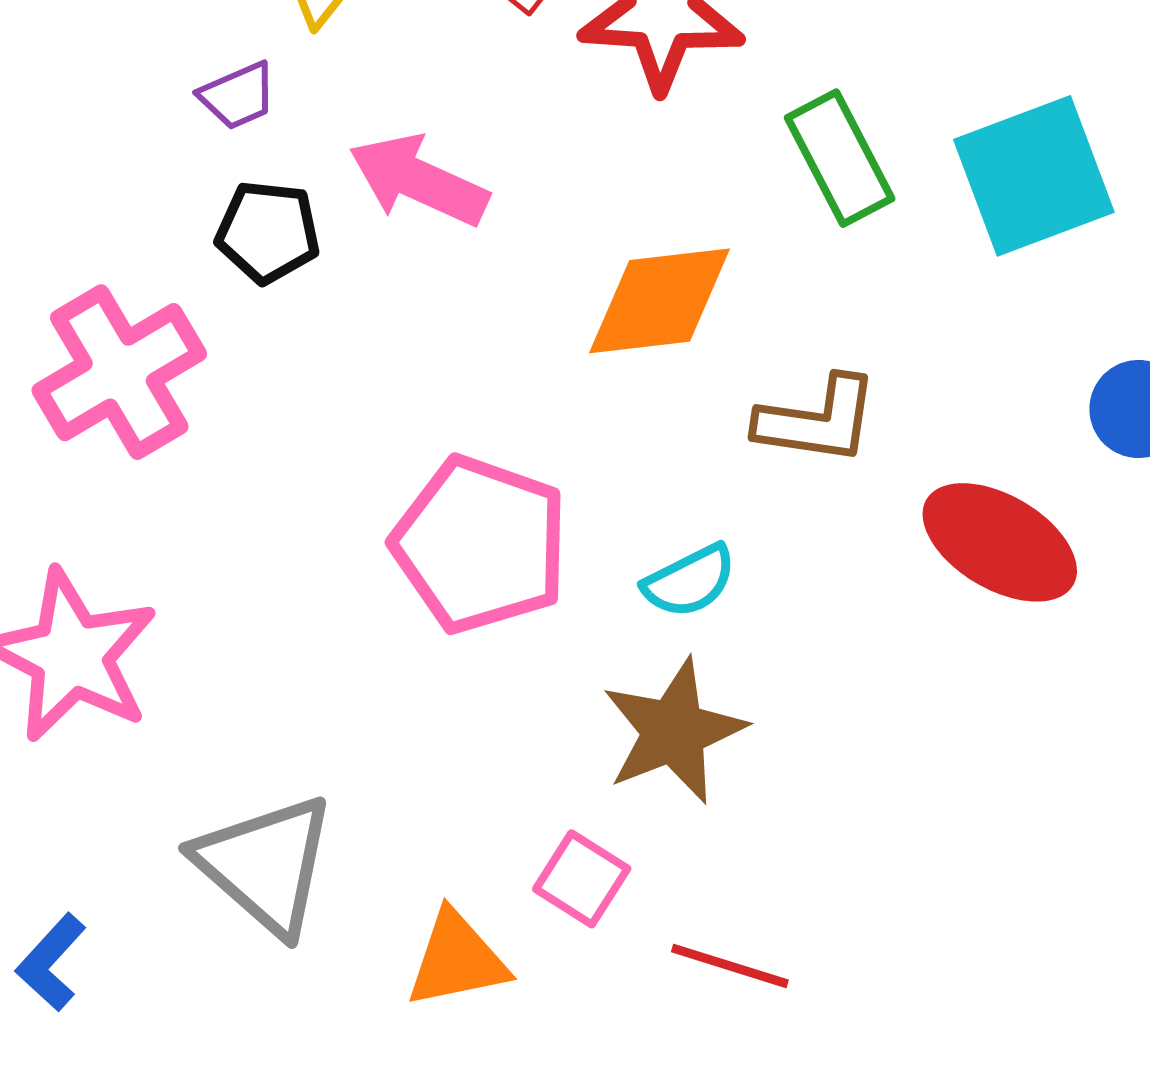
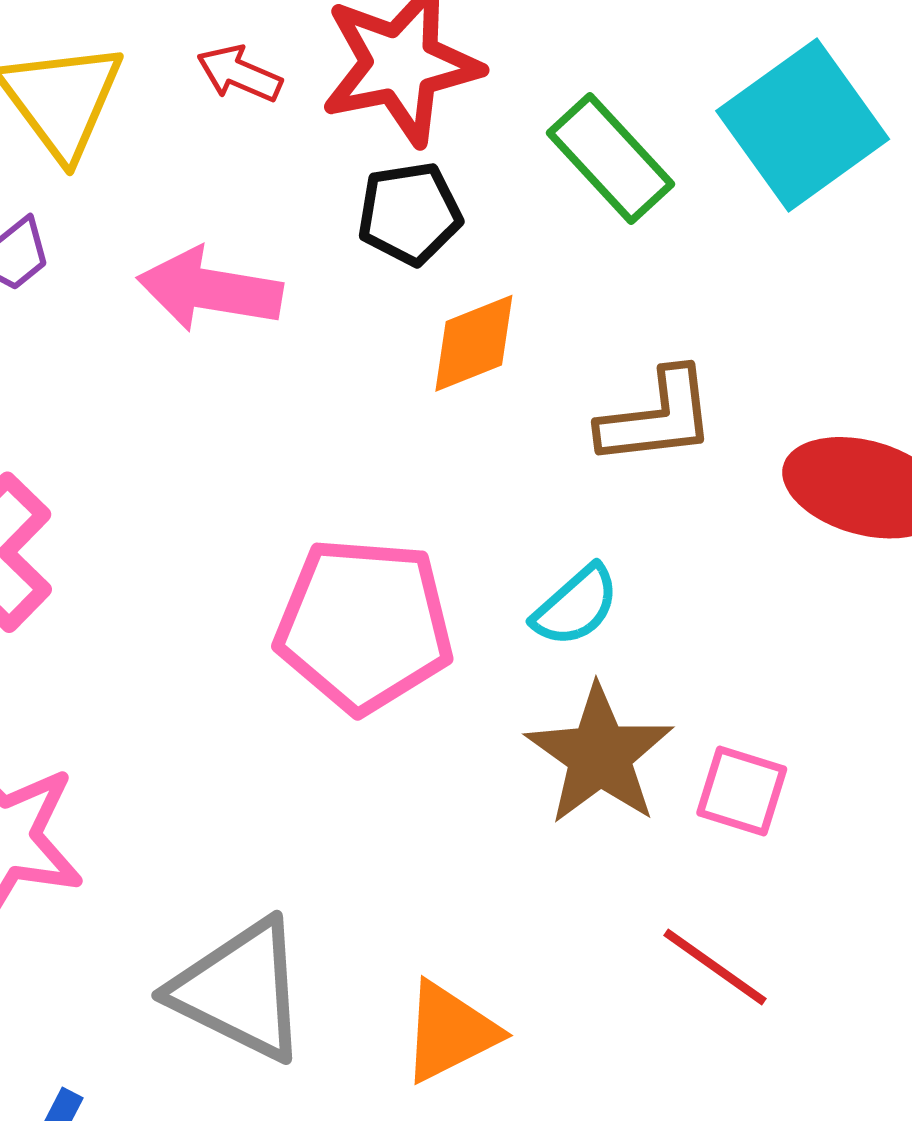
black pentagon: (268, 232) -> (410, 214), moved
orange diamond: (660, 301) -> (474, 343), size x0.7
pink square: (582, 879) -> (742, 791), moved
red line: (730, 966) -> (715, 967), turned 33

